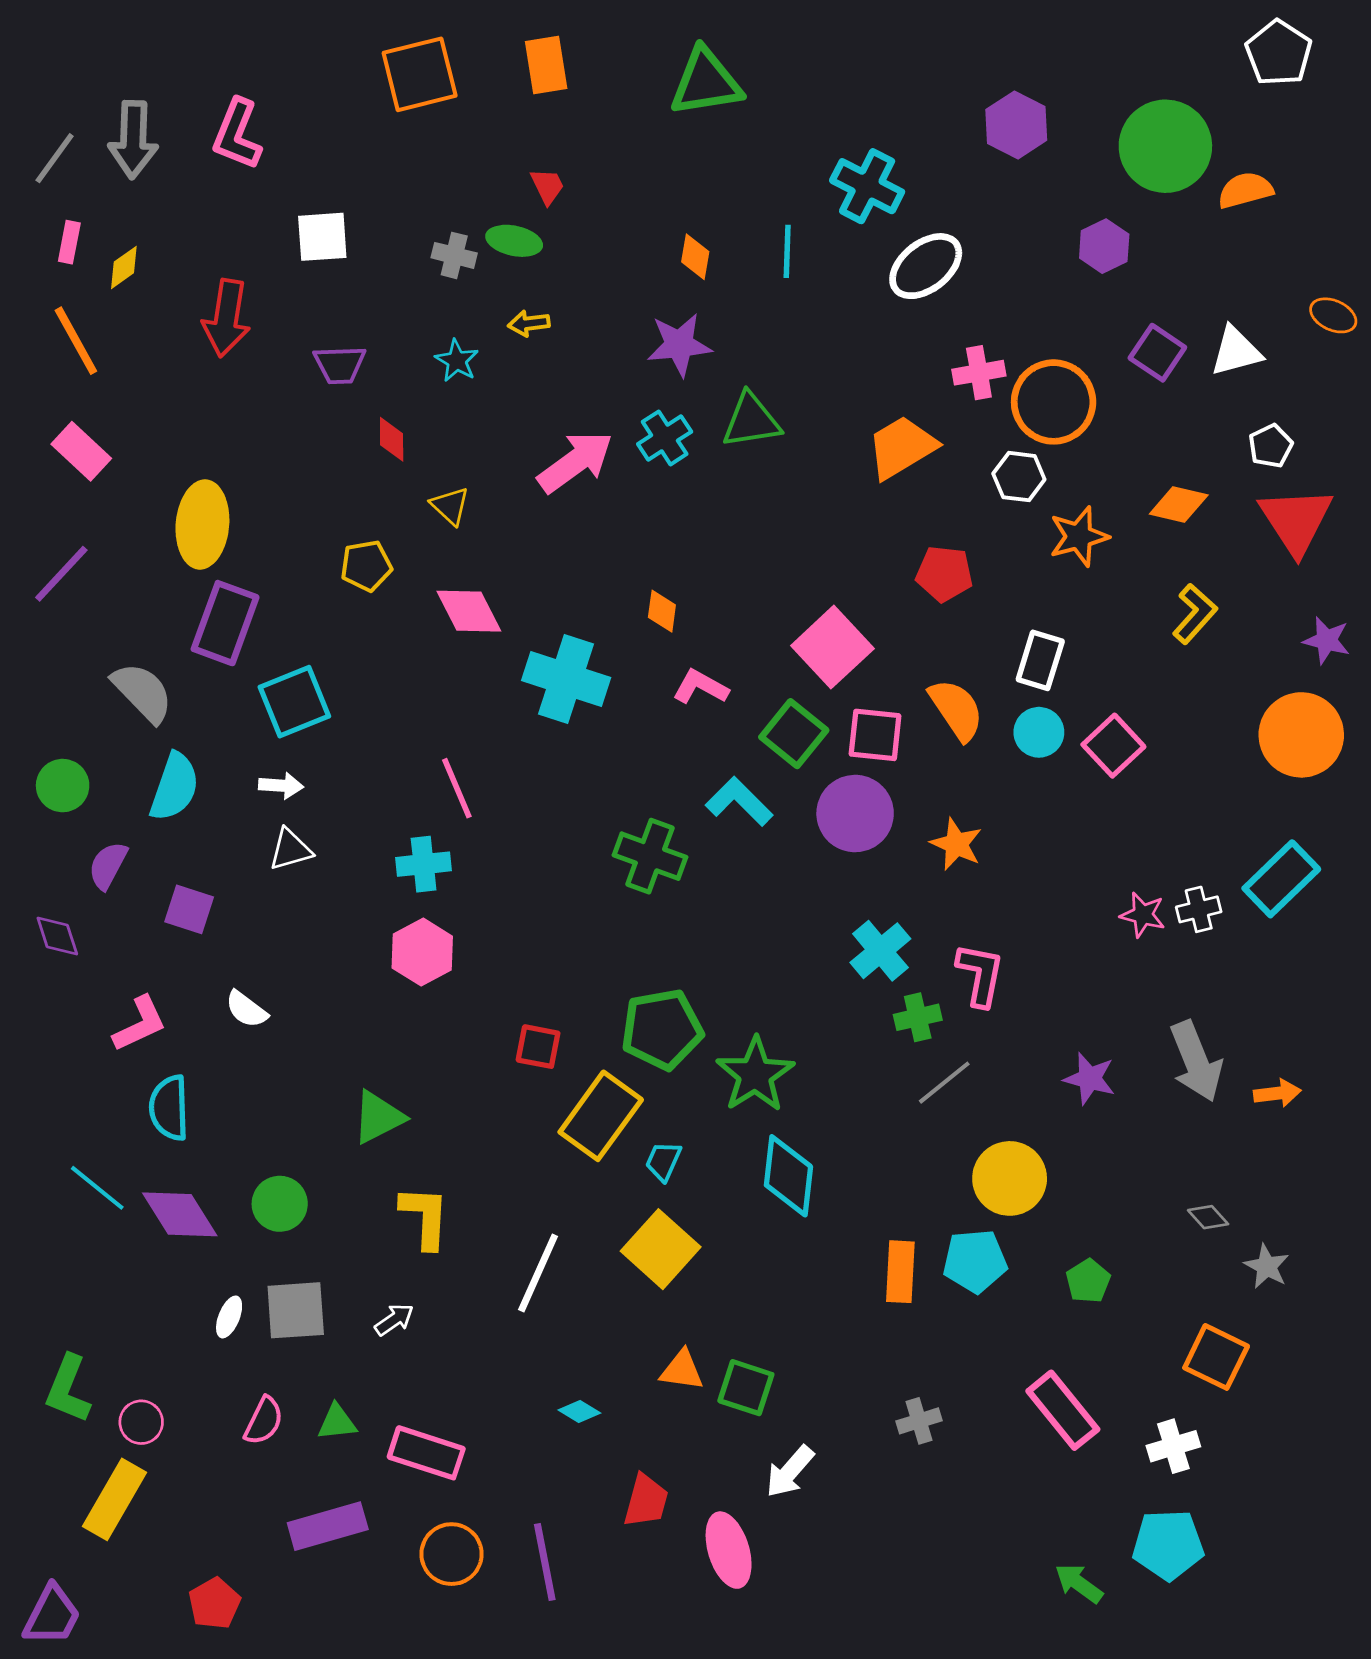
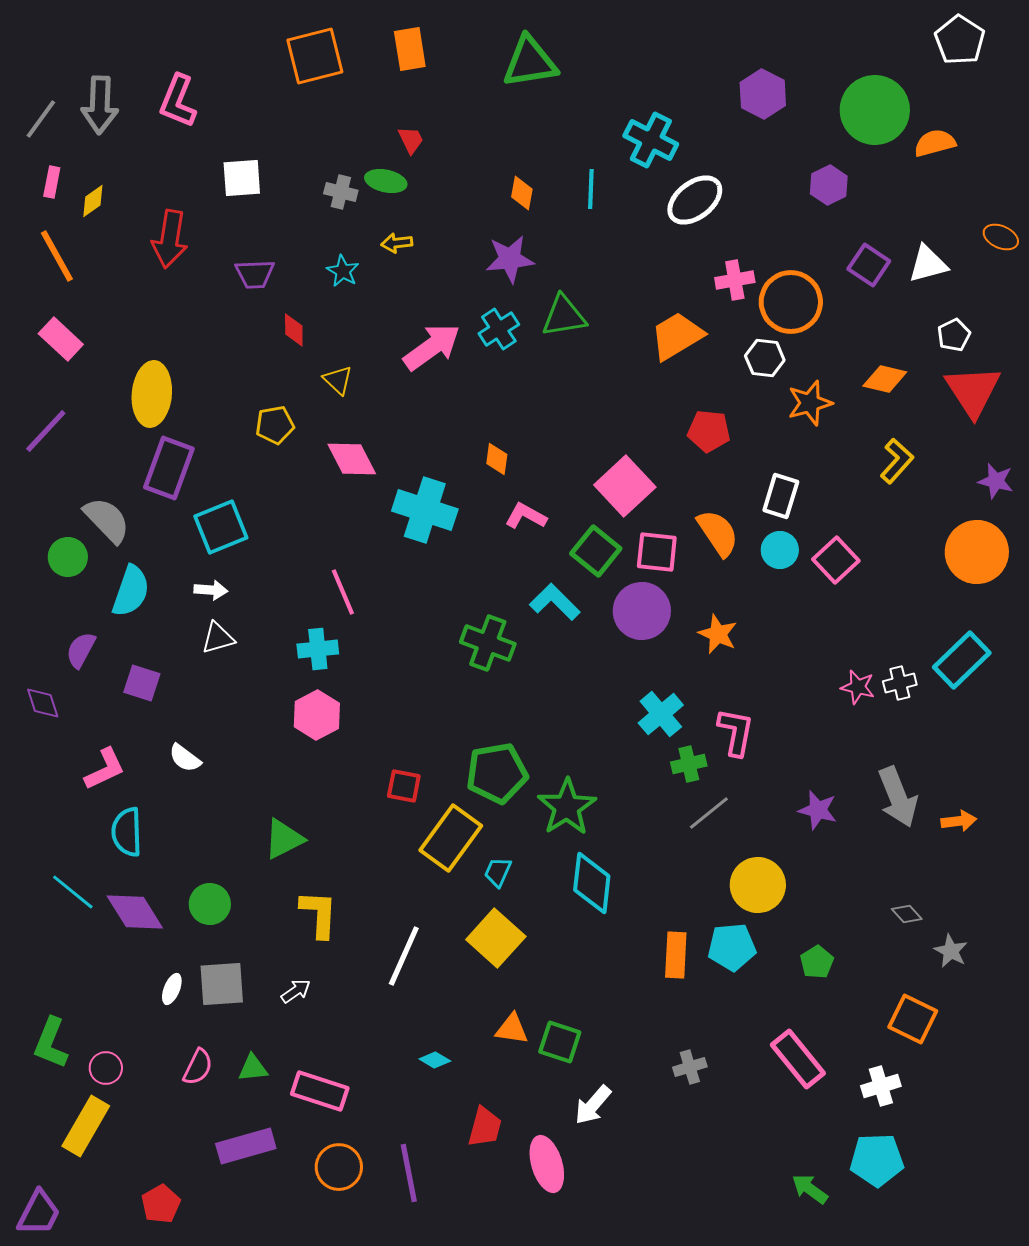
green circle: (63, 786) -> (68, 557), moved

